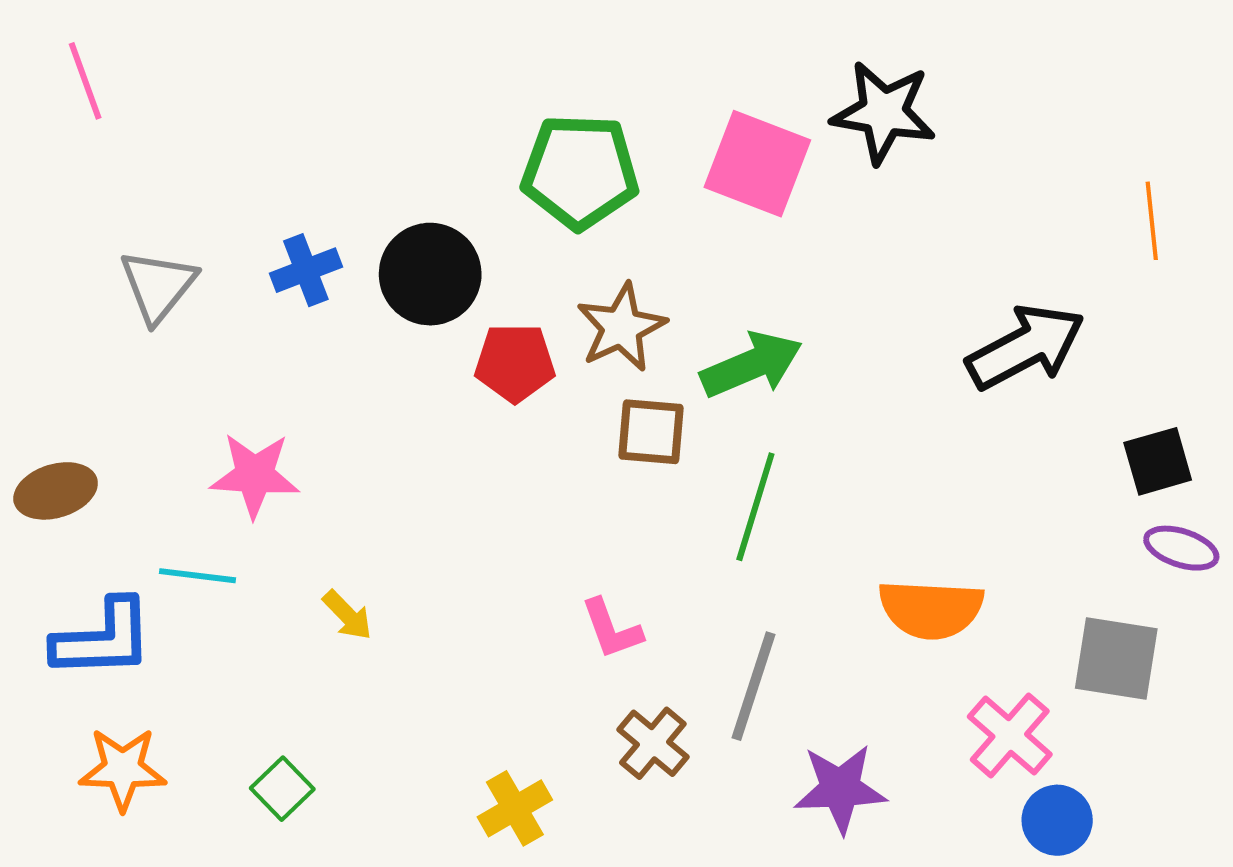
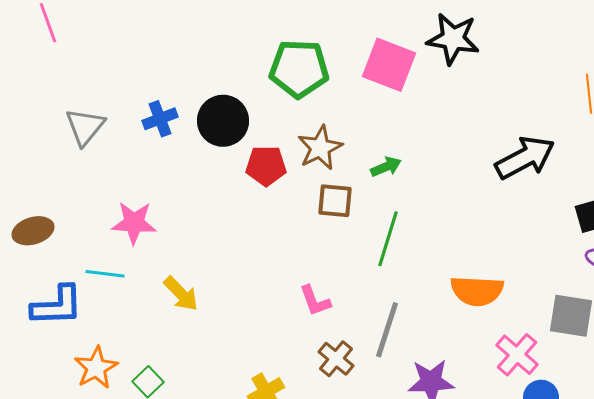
green arrow: (752, 365) -> (386, 167), size x0.6
yellow arrow: (347, 615) -> (181, 294), size x1.4
orange star: (123, 769) -> (96, 368), moved, turned -30

